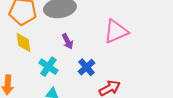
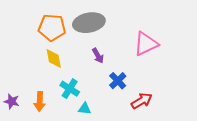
cyan cross: (48, 67) -> (70, 89), moved

